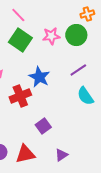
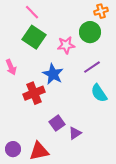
pink star: (51, 36) -> (66, 45), moved
purple triangle: (61, 155) -> (75, 133), moved

